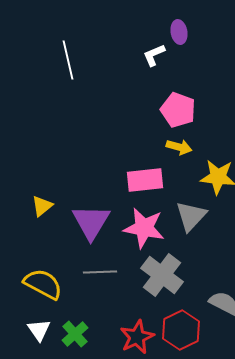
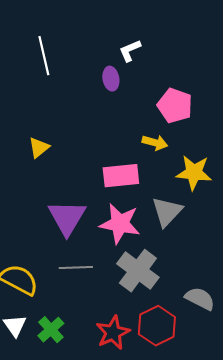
purple ellipse: (179, 32) -> (111, 79), moved
pink pentagon: (178, 110) -> (175, 106), moved
yellow triangle: (42, 206) -> (39, 148), moved

